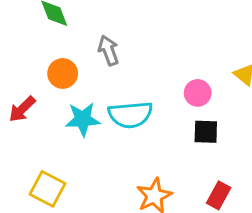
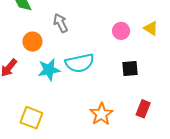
pink circle: (198, 93) -> (121, 31), moved

